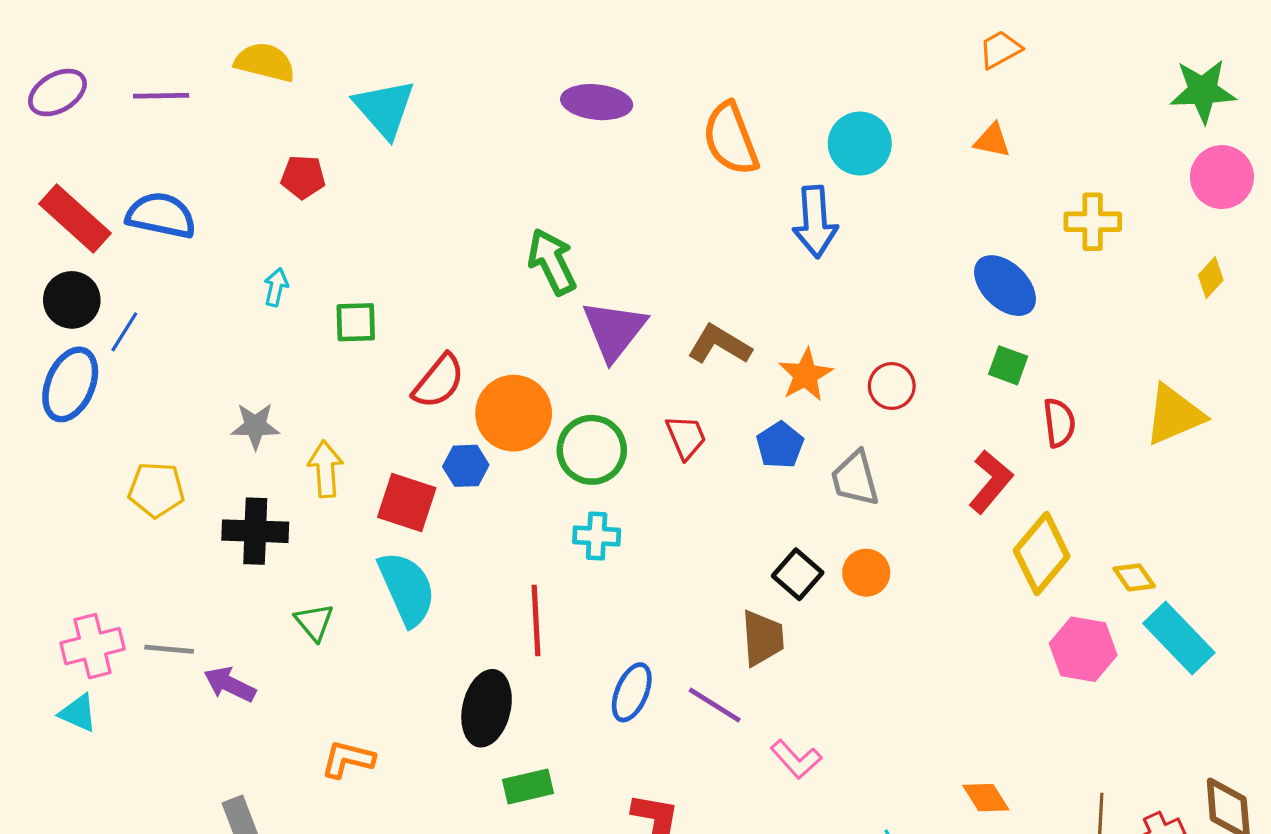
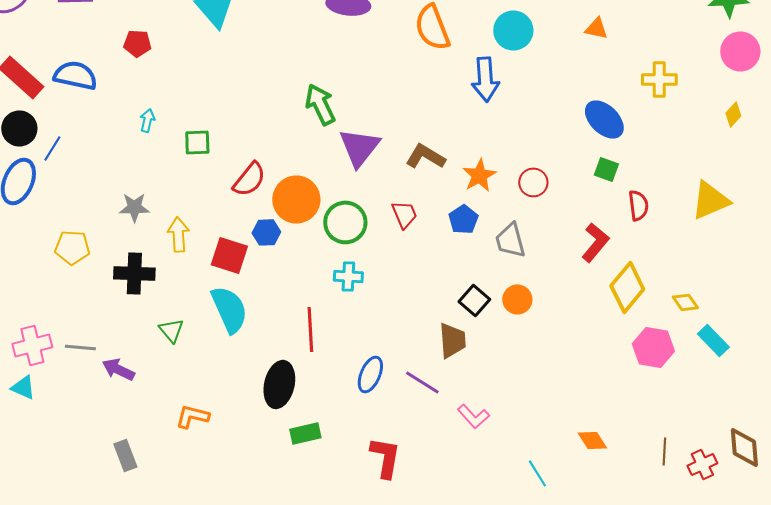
red pentagon: (303, 177) -> (137, 43), moved
cyan rectangle: (1179, 638) -> (713, 340), size x0.7

